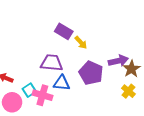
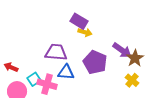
purple rectangle: (64, 31) -> (79, 21), moved
yellow arrow: (81, 43) -> (85, 32), turned -32
purple arrow: (118, 61) -> (122, 50), turned 48

